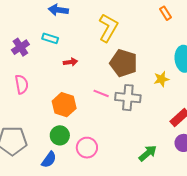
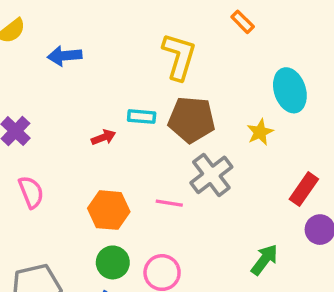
yellow L-shape: (108, 28) -> (179, 57), moved
cyan rectangle: (50, 38) -> (142, 117), moved
pink line: (101, 93) -> (169, 203), moved
gray cross: (128, 98) -> (211, 175), turned -30

